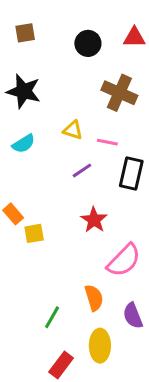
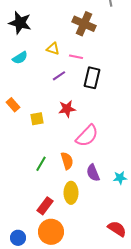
red star: (94, 220) -> (67, 109), turned 30
yellow square: (34, 233) -> (37, 119), moved
green line: (52, 317) -> (41, 164), moved

